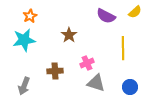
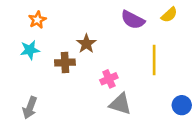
cyan star: (24, 40) -> (30, 50), size x0.7
brown cross: (55, 71) -> (65, 62), moved
blue circle: (130, 87) -> (182, 105), moved

